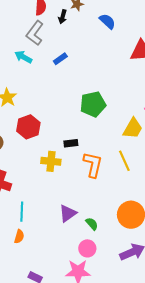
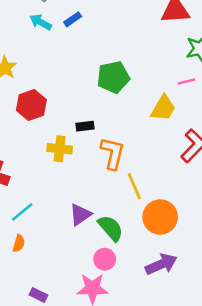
cyan arrow: (23, 57) -> (41, 22), moved
yellow line: (124, 161) -> (134, 186), moved
cyan line: (22, 212) -> (22, 212), turned 48
green semicircle: (92, 224) -> (111, 228), size x1.6

